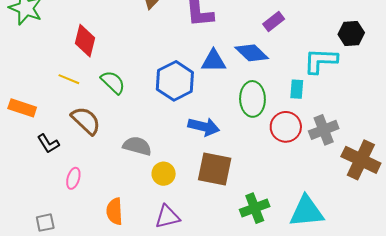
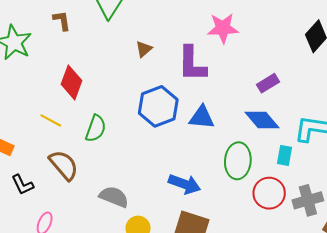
blue diamond: (252, 53) -> (262, 120), moved
blue hexagon: (175, 81) -> (158, 106), moved
green semicircle: (113, 82) -> (96, 128), turned 60

